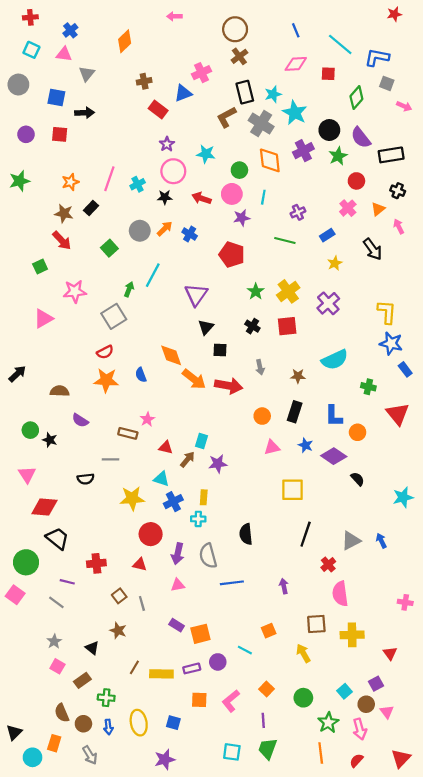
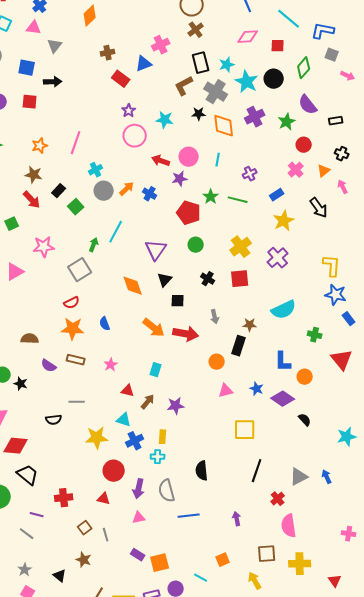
black circle: (329, 130) -> (274, 79), moved
black rectangle: (391, 155) -> (336, 121), size x0.6
green circle: (239, 170) -> (196, 245), moved
cyan cross: (138, 184) -> (96, 170), moved
black star: (165, 197) -> (199, 114), moved
black rectangle: (91, 208) -> (59, 191), moved
purple star: (242, 218) -> (180, 179), moved
yellow star: (335, 263) -> (284, 221), size x1.5
green star: (256, 291) -> (211, 197), moved
orange diamond: (171, 355) -> (133, 286), moved
black rectangle: (295, 412) -> (239, 346), moved
brown rectangle: (128, 433) -> (76, 360), moved
cyan rectangle: (202, 441) -> (156, 370), moved

